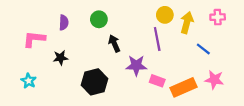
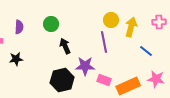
black hexagon: (95, 82) -> (62, 80), moved

